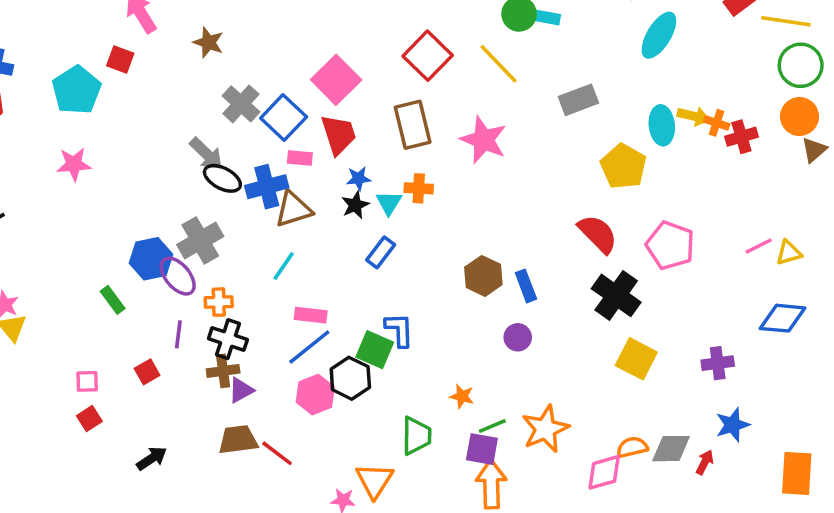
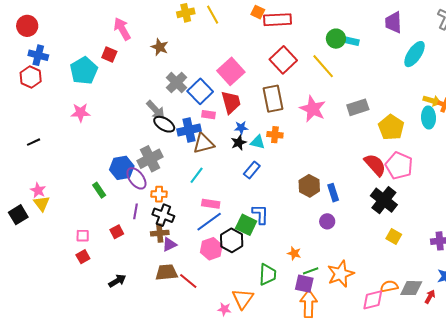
gray rectangle: (578, 100) -> (358, 107), moved
cyan ellipse: (662, 125) -> (429, 118), moved
cyan triangle: (389, 203) -> (258, 142), turned -49
pink pentagon: (670, 245) -> (399, 166), moved
yellow square: (636, 359) -> (394, 236), size x0.7

